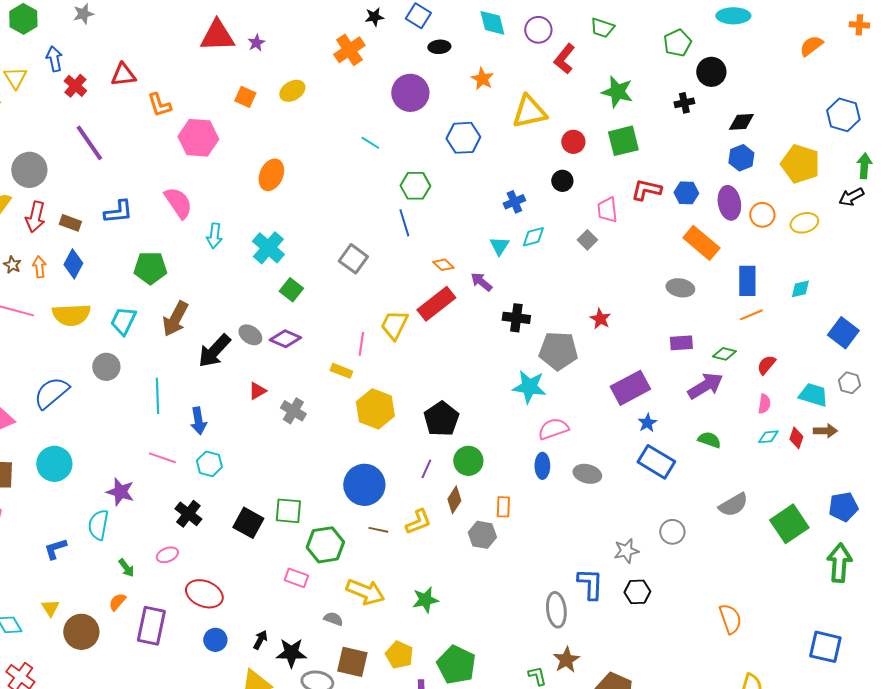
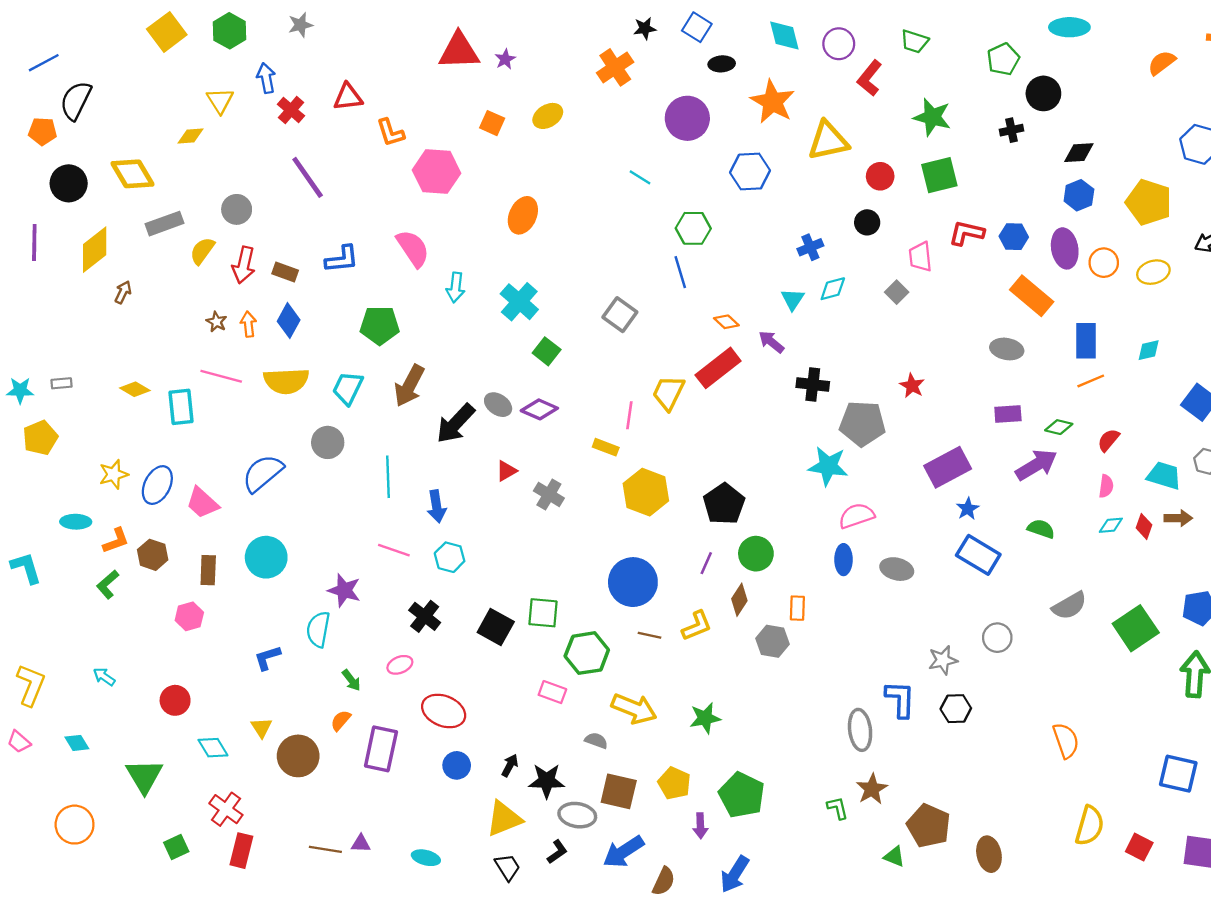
orange star: (482, 79) -> (773, 102), size x1.6
gray circle: (29, 170) -> (237, 209), size x0.7

